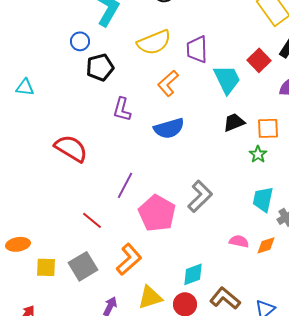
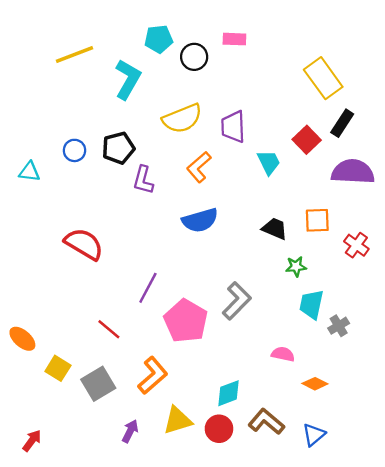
blue circle: (80, 41) -> (74, 150), moved
cyan trapezoid: (227, 79) -> (269, 162), size x0.7
purple L-shape: (122, 109) -> (143, 180), moved
black trapezoid: (234, 122) -> (275, 229), moved, turned 45
green star: (258, 154) -> (296, 266), moved, turned 30
orange ellipse: (18, 244) -> (22, 339), moved, turned 50
orange diamond: (266, 245) -> (315, 384), moved, turned 45
yellow square: (46, 267) -> (58, 368), moved, turned 30

